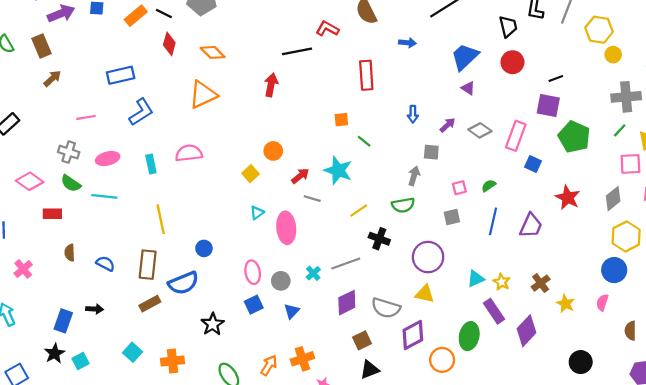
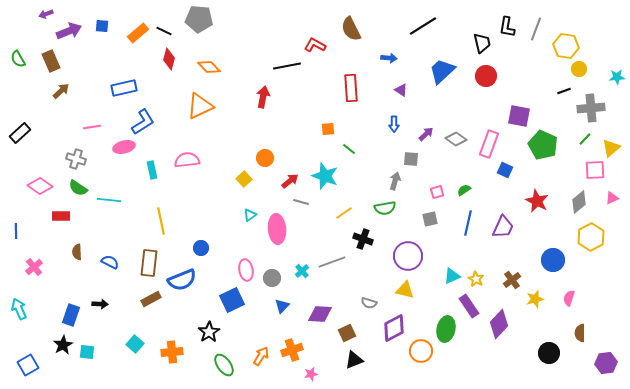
black line: (556, 78) -> (564, 91), moved
purple triangle: (468, 88) -> (401, 90), moved
pink ellipse: (108, 159) -> (124, 147), moved
blue circle: (614, 270) -> (553, 260), moved
purple diamond: (347, 303) -> (320, 314), moved, turned 30
yellow star: (566, 304) -> (535, 299), turned 30
blue square: (254, 305) -> (232, 300), moved, size x1.4
gray semicircle: (386, 308) -> (369, 303), size x0.6
black star: (213, 324) -> (209, 332), moved
brown semicircle: (630, 331) -> (580, 333), moved
cyan square: (81, 361) -> (87, 352), turned 35

